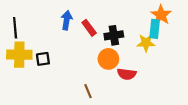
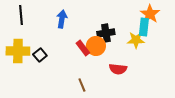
black line: (15, 28) -> (21, 15), moved
red rectangle: (89, 28) -> (83, 48), moved
black square: (43, 59) -> (40, 55), turned -32
orange circle: (108, 59) -> (96, 46), moved

